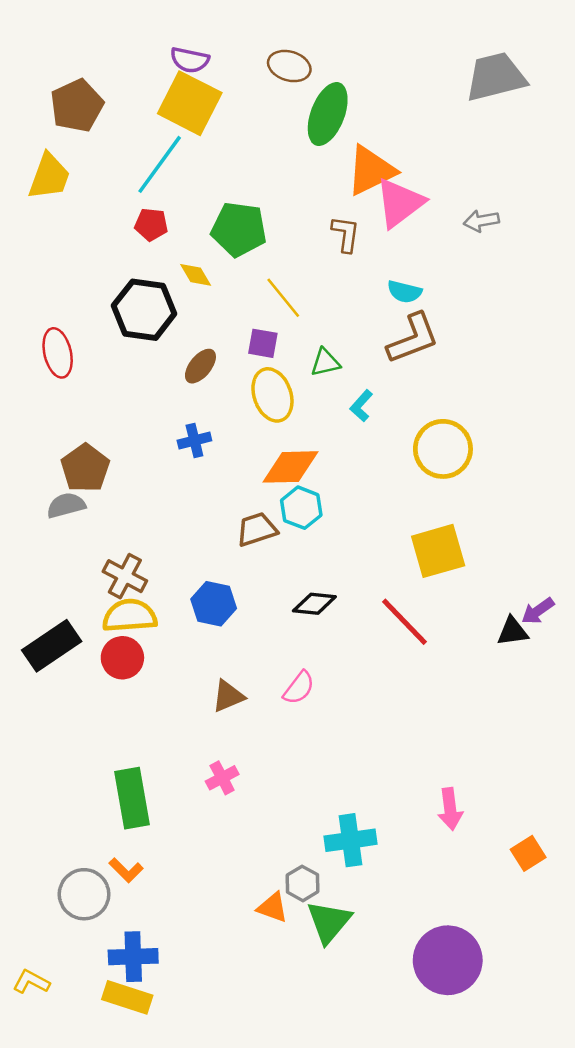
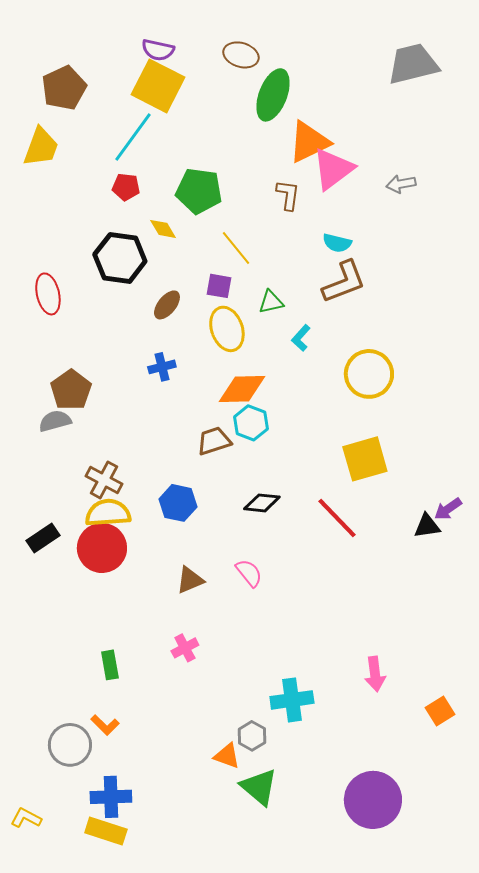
black rectangle: (52, 646) -> (43, 538), size x0.7
red circle: (122, 658) -> (102, 548), size x1.4
pink semicircle: (299, 688) -> (249, 573), turned -76
green rectangle: (132, 798) -> (110, 665), size x0.6
green triangle: (329, 922) -> (259, 787), moved, turned -30

